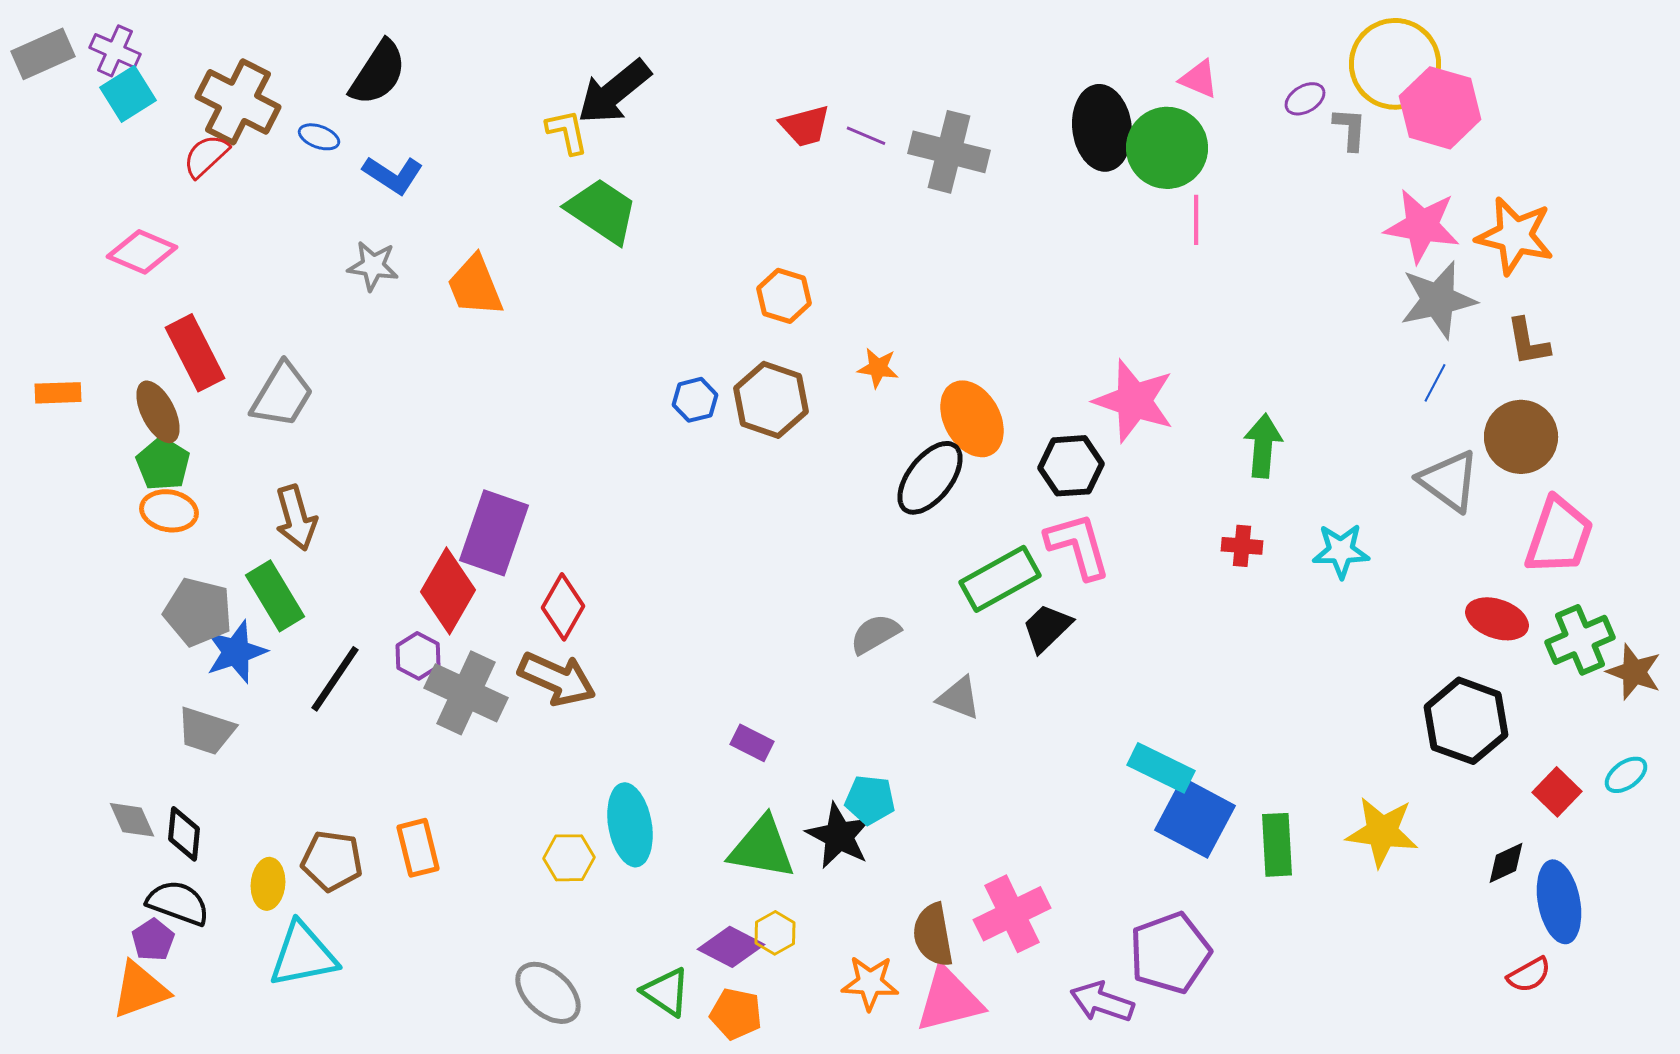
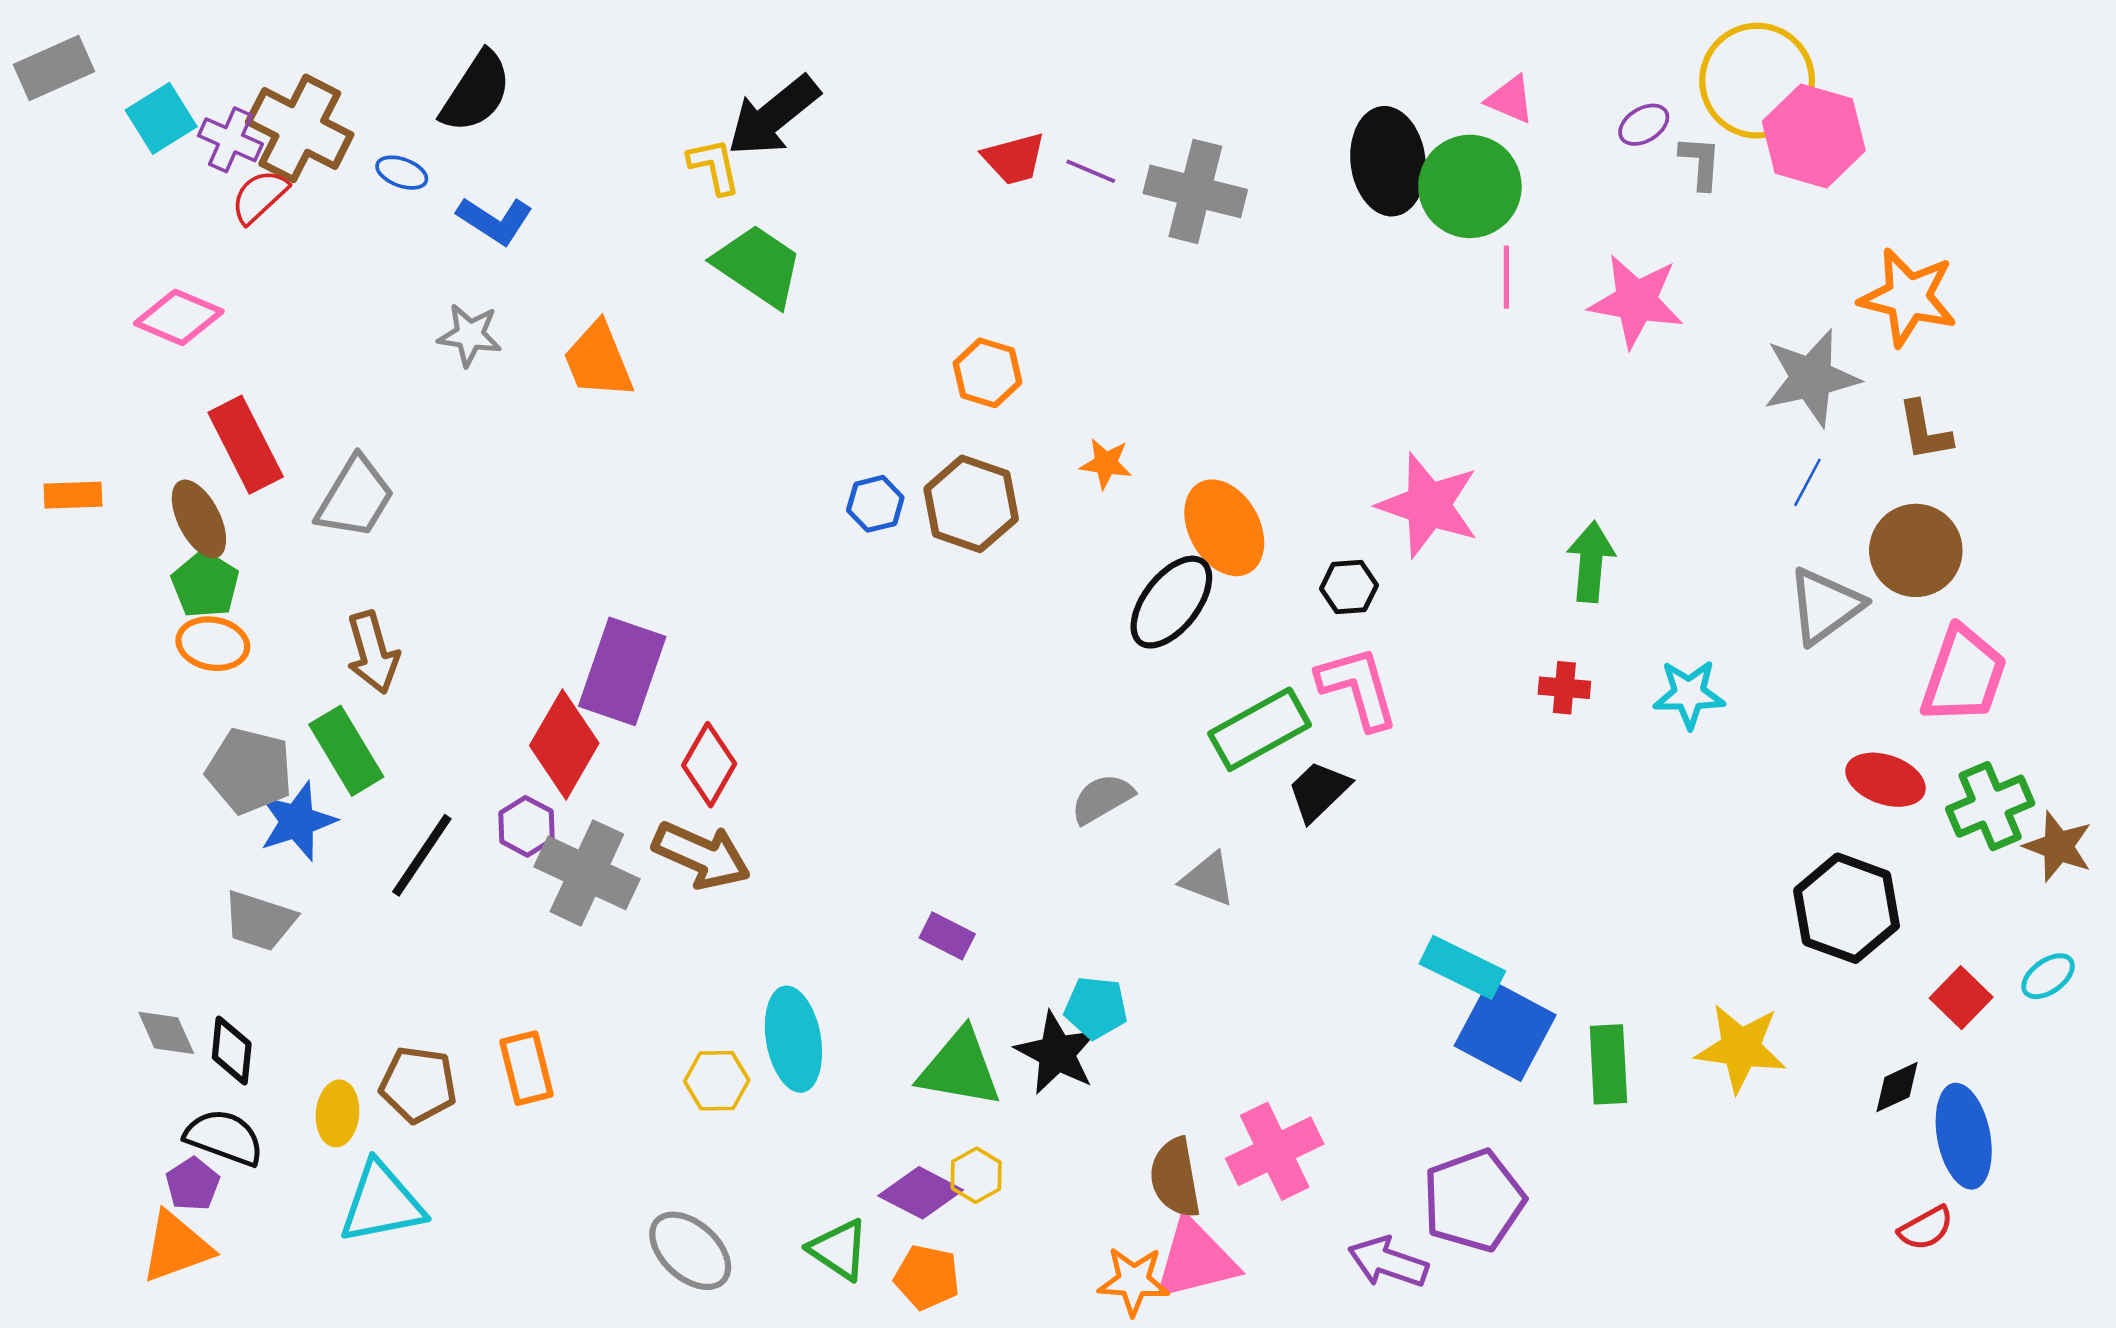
purple cross: (115, 51) -> (230, 140), moved
pink star: (1422, 226) -> (1636, 301), moved
black hexagon: (1071, 466) -> (1349, 587), size x0.7
gray triangle: (1449, 481) -> (1825, 606), turned 48
orange star: (870, 983) -> (1134, 1281), moved

